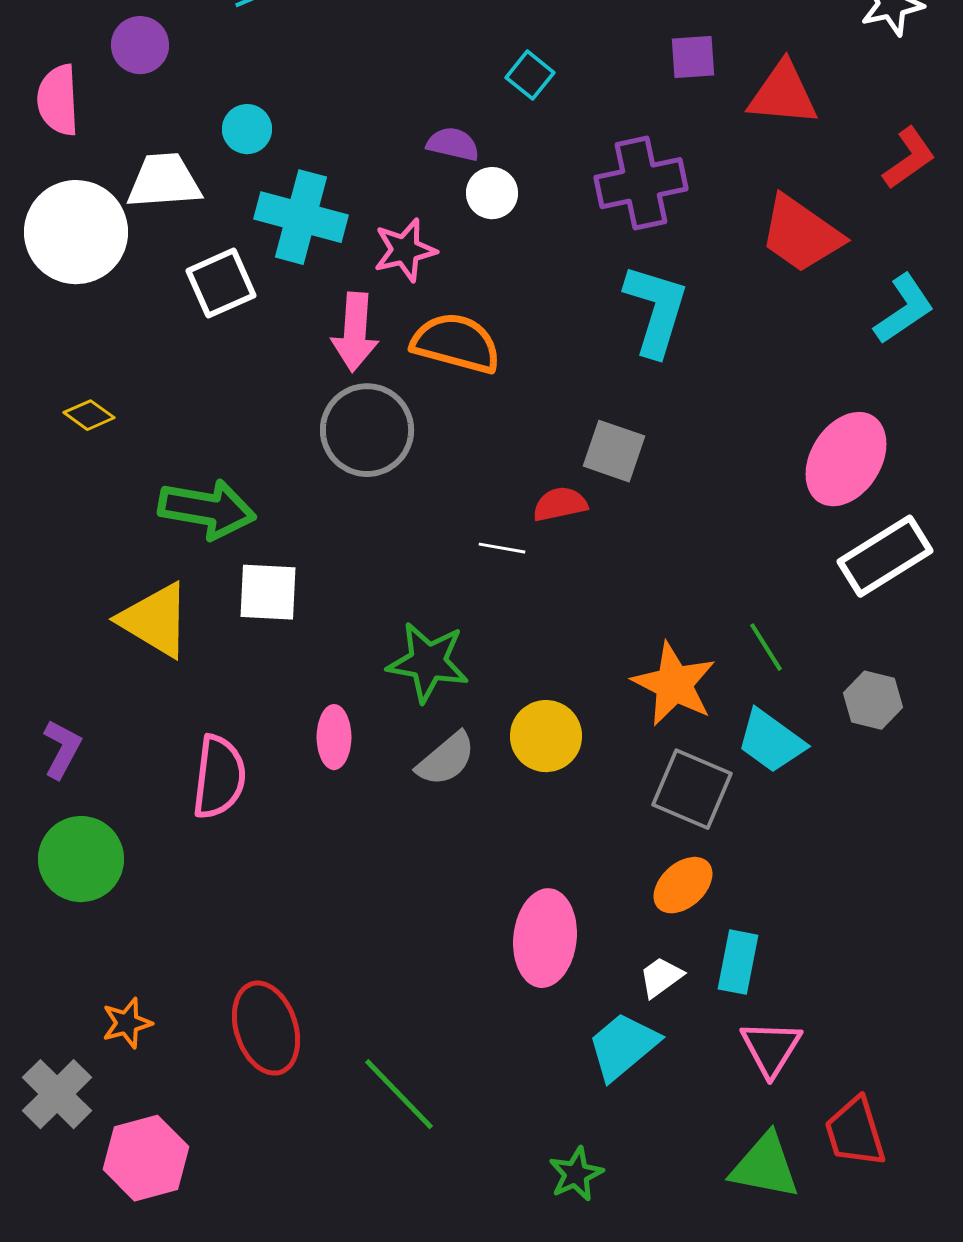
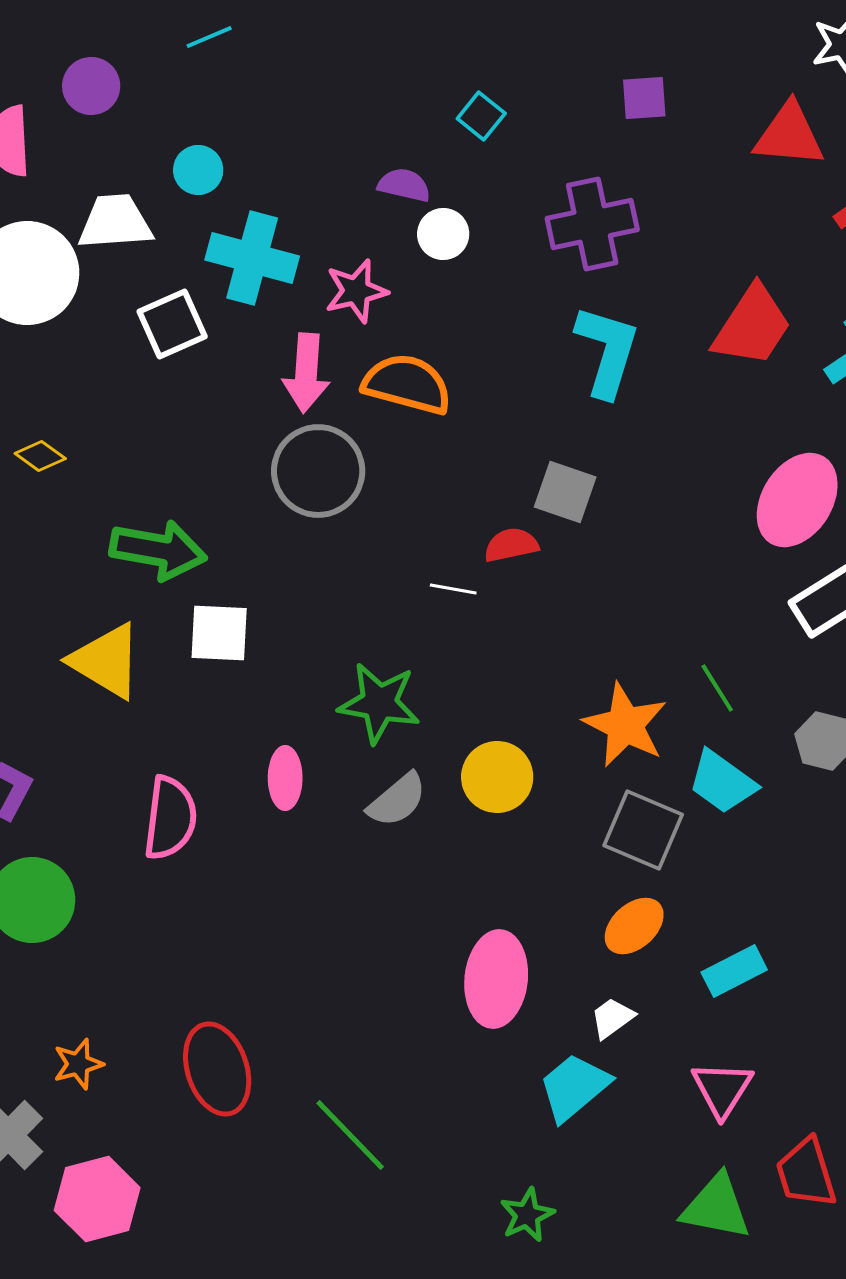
red triangle: (783, 94) -> (789, 135), moved
red trapezoid: (801, 234) -> (752, 326), moved, turned -92
cyan rectangle: (738, 962) -> (734, 971), moved, turned 52

